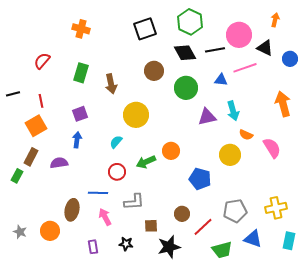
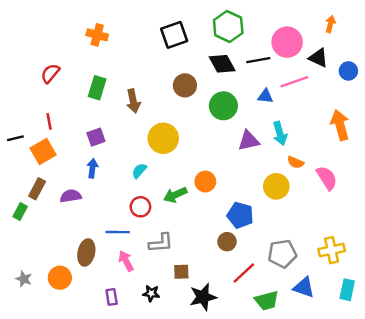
black line: (13, 94) -> (15, 138), moved
brown circle: (182, 214) -> (227, 242), moved

